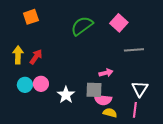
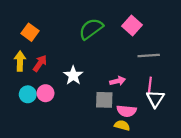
orange square: (31, 17) -> (30, 32), moved, turned -35
white star: (66, 95) -> (73, 75), moved
pink semicircle: (103, 100) -> (126, 111), moved
pink line: (135, 110) -> (150, 85), moved

